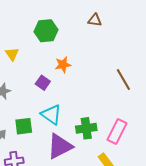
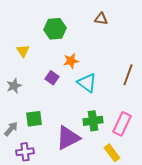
brown line: (123, 80) -> (128, 75), turned 50
cyan triangle: (51, 114) -> (87, 83), moved

